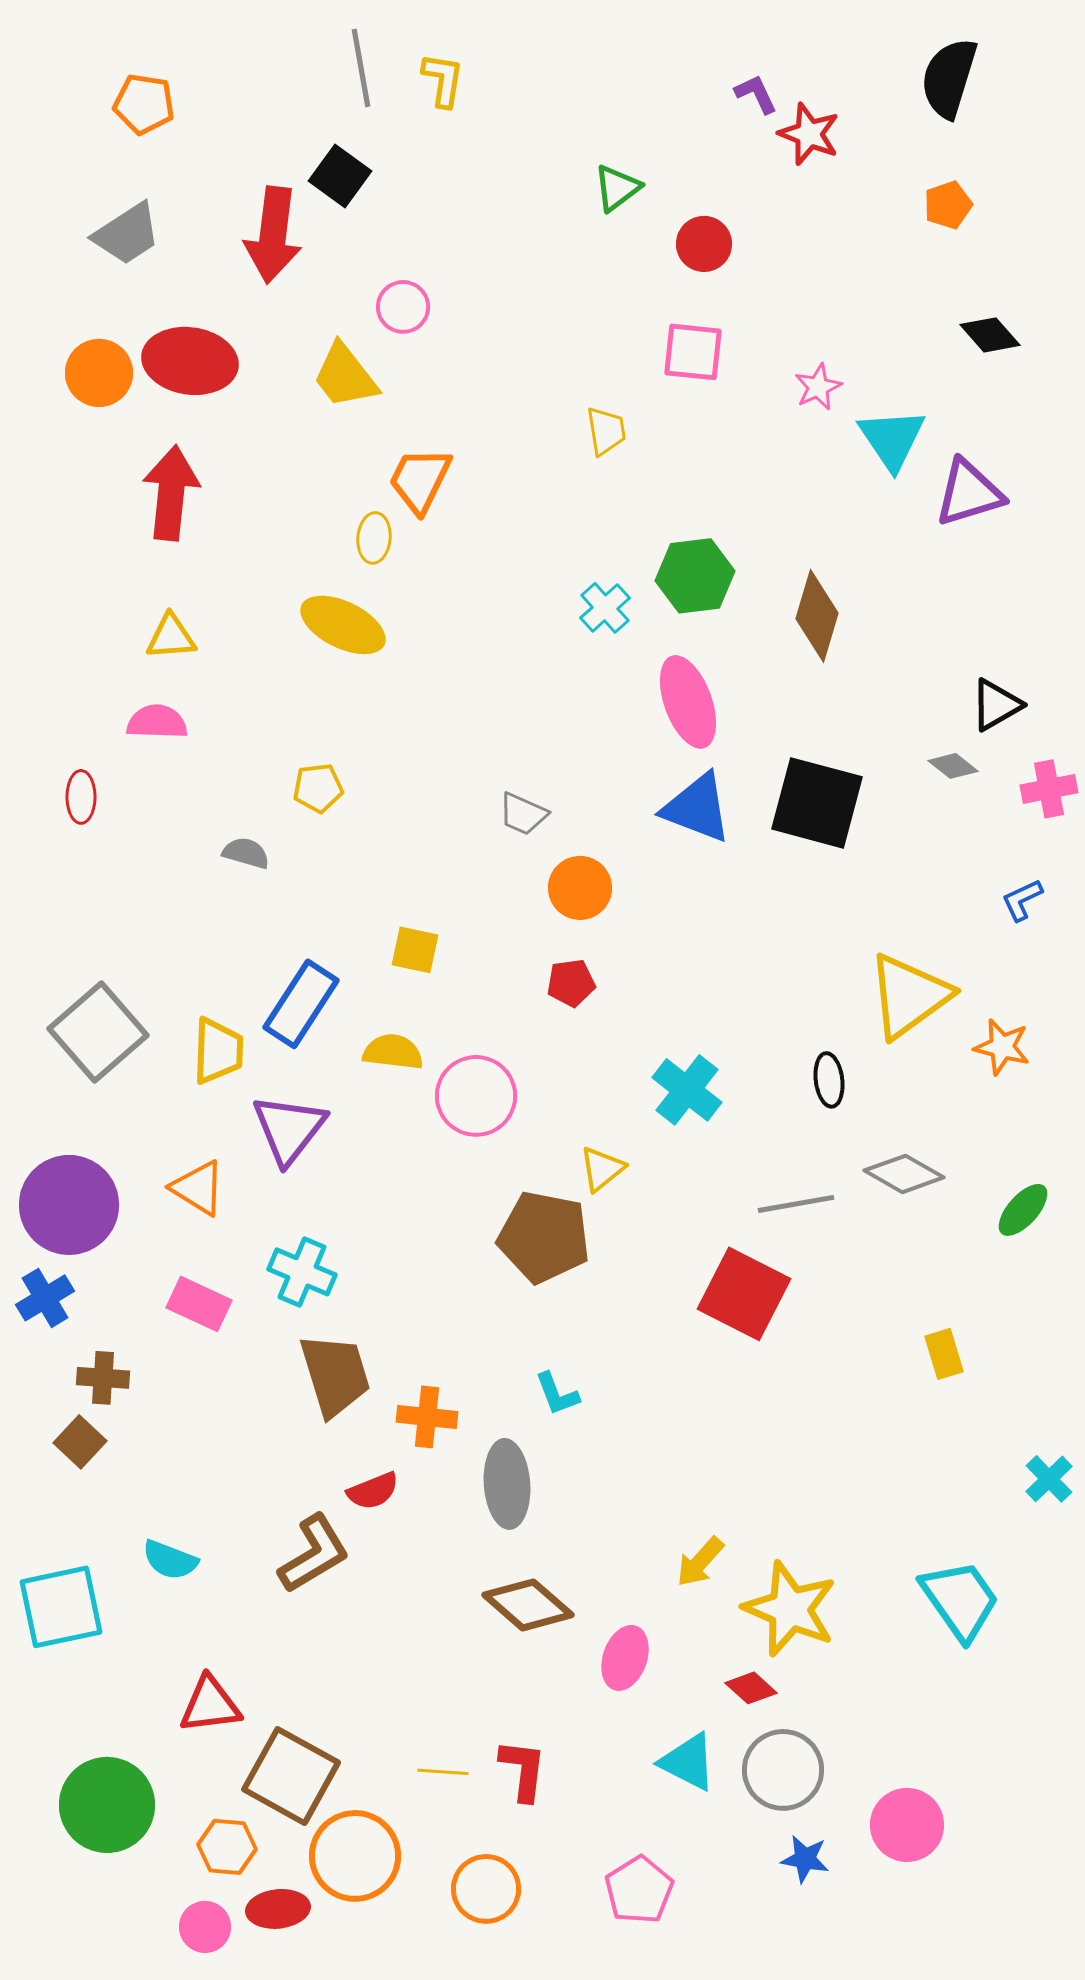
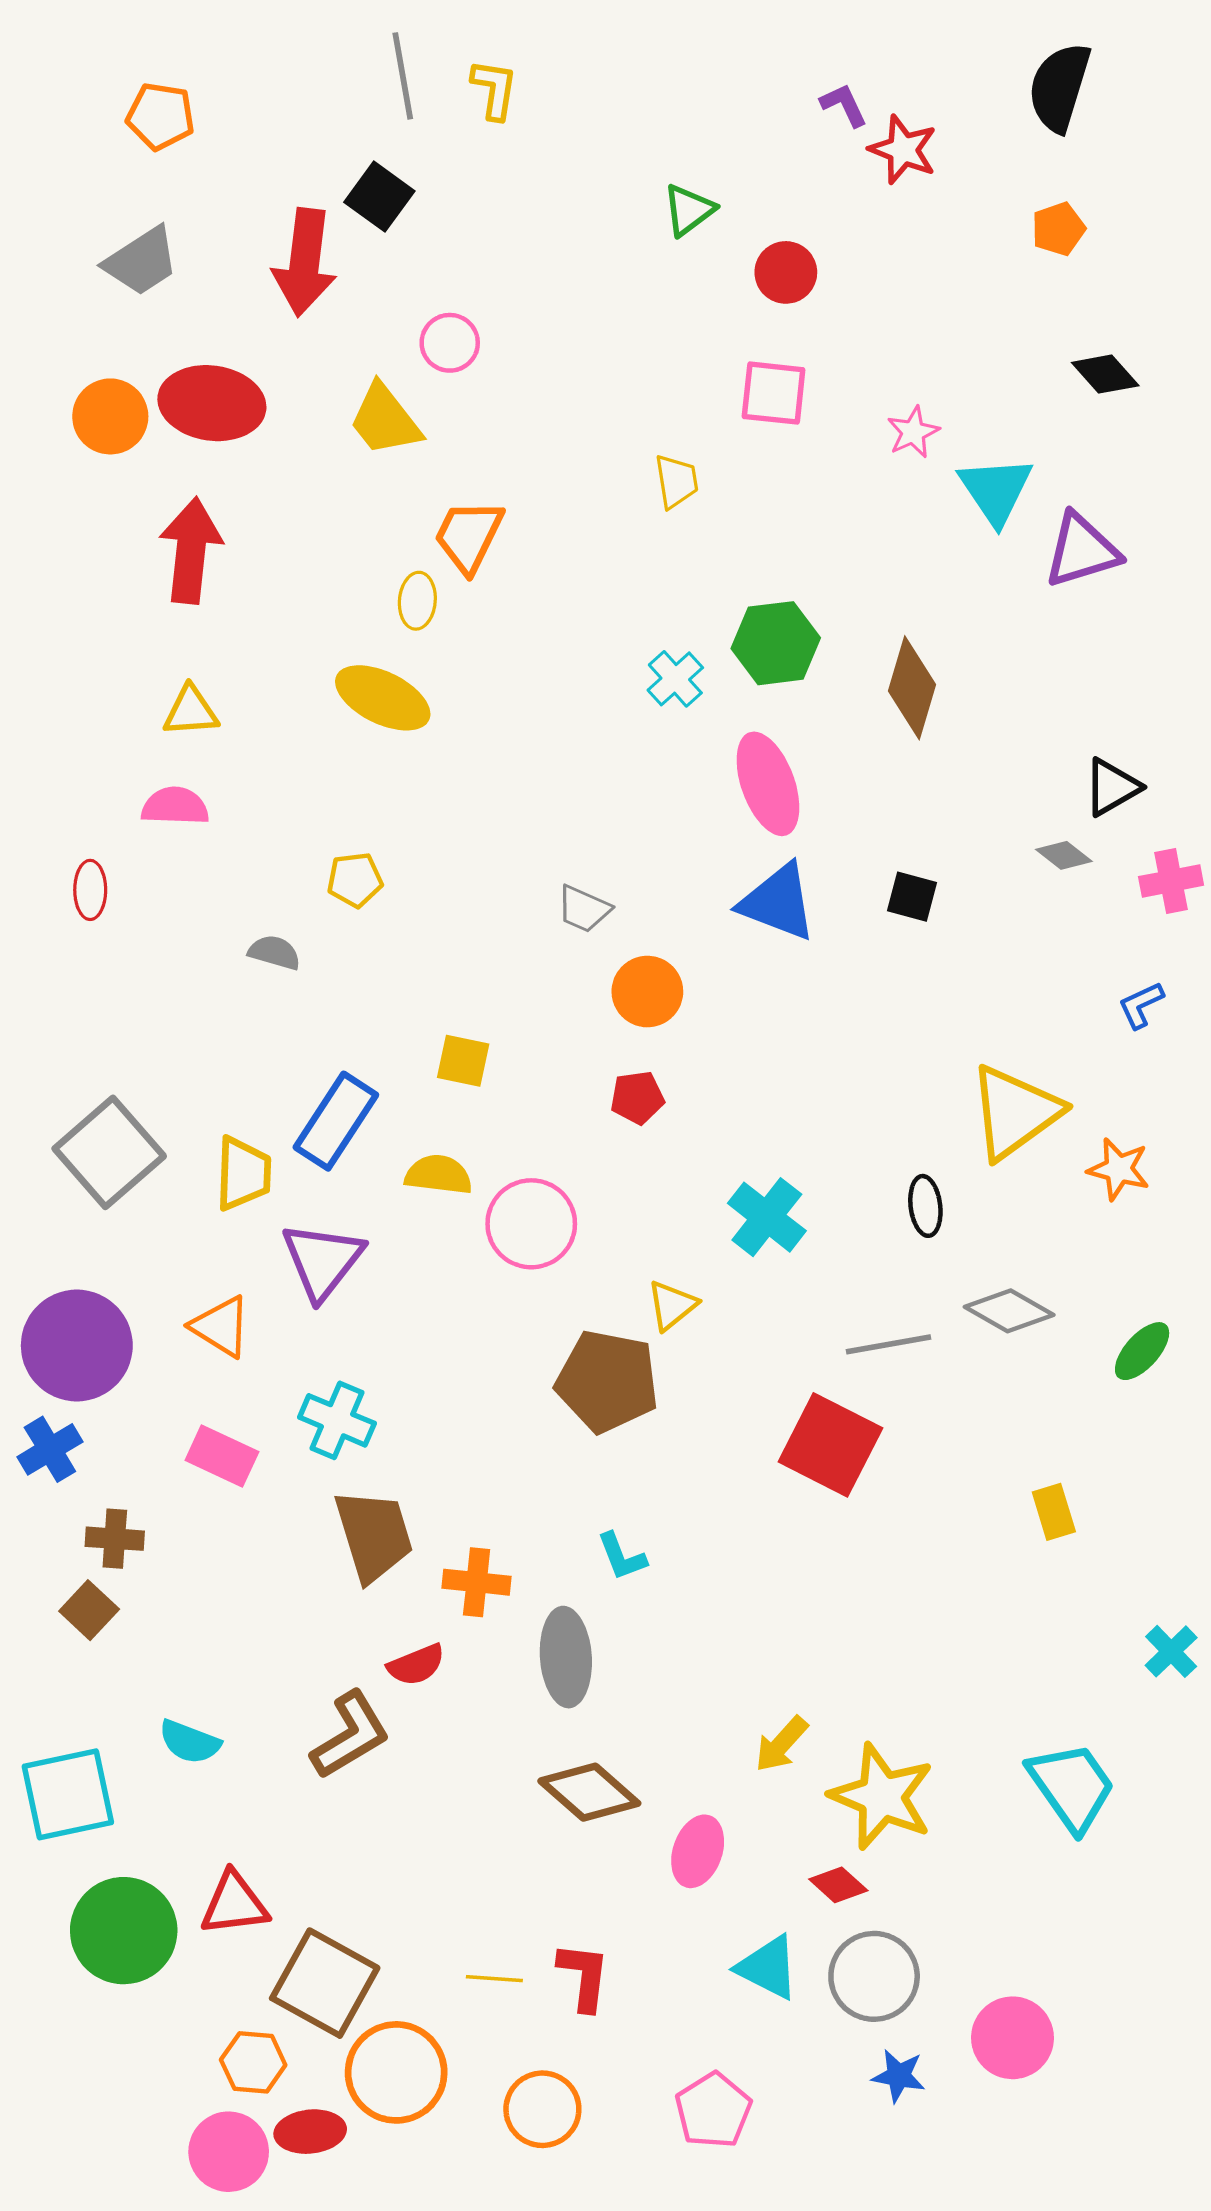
black square: (817, 803) -> (912, 897), size x0.5
green circle: (107, 1805) -> (124, 1931), moved
pink circle: (205, 1927) -> (229, 2152), size x1.4

